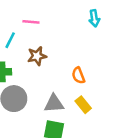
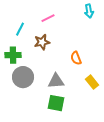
pink line: (31, 22) -> (48, 18), moved, turned -32
yellow rectangle: (83, 105) -> (92, 82), moved

